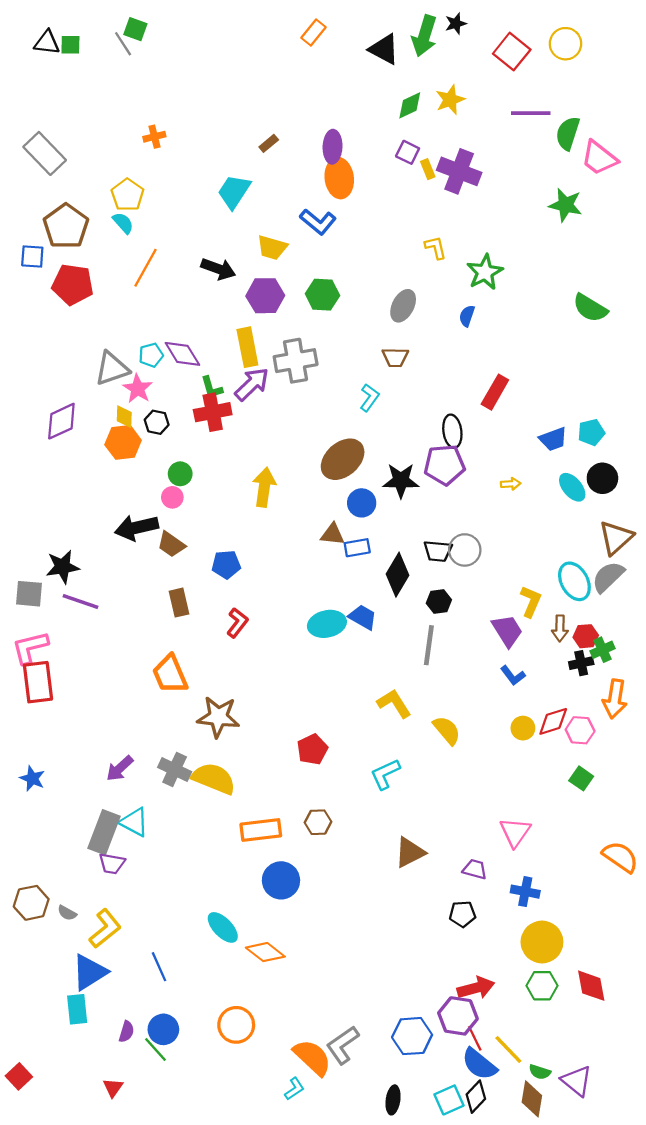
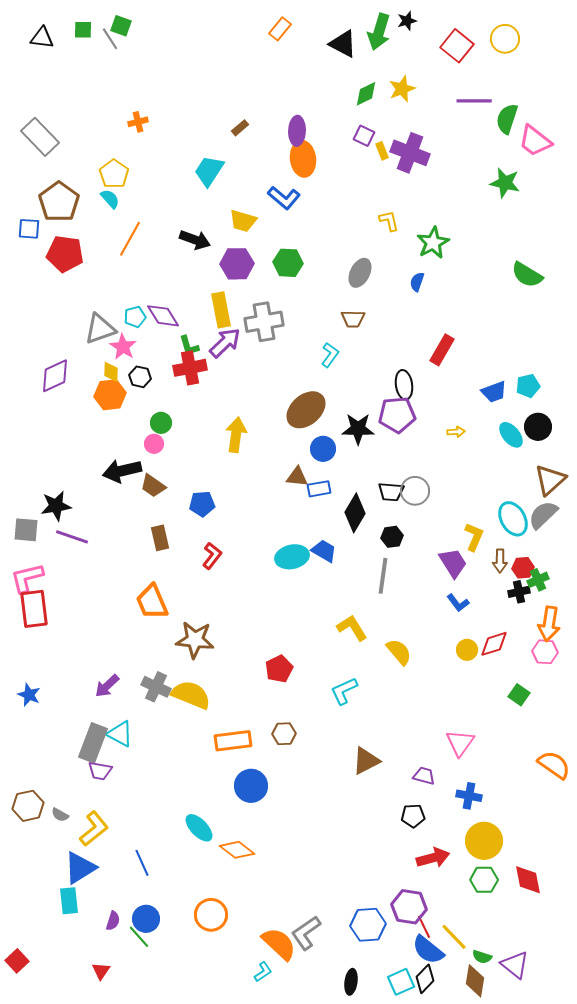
green square: (70, 45) -> (83, 30), moved
pink hexagon: (580, 730) -> (545, 652), moved
red arrow: (476, 988) -> (433, 858), moved

